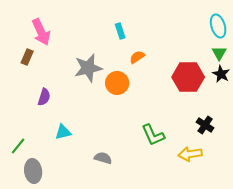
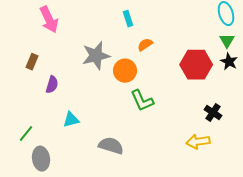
brown rectangle: (27, 57) -> (32, 62), moved
green L-shape: (153, 135) -> (142, 101), moved
gray semicircle: (103, 158) -> (111, 146), size x1.4

